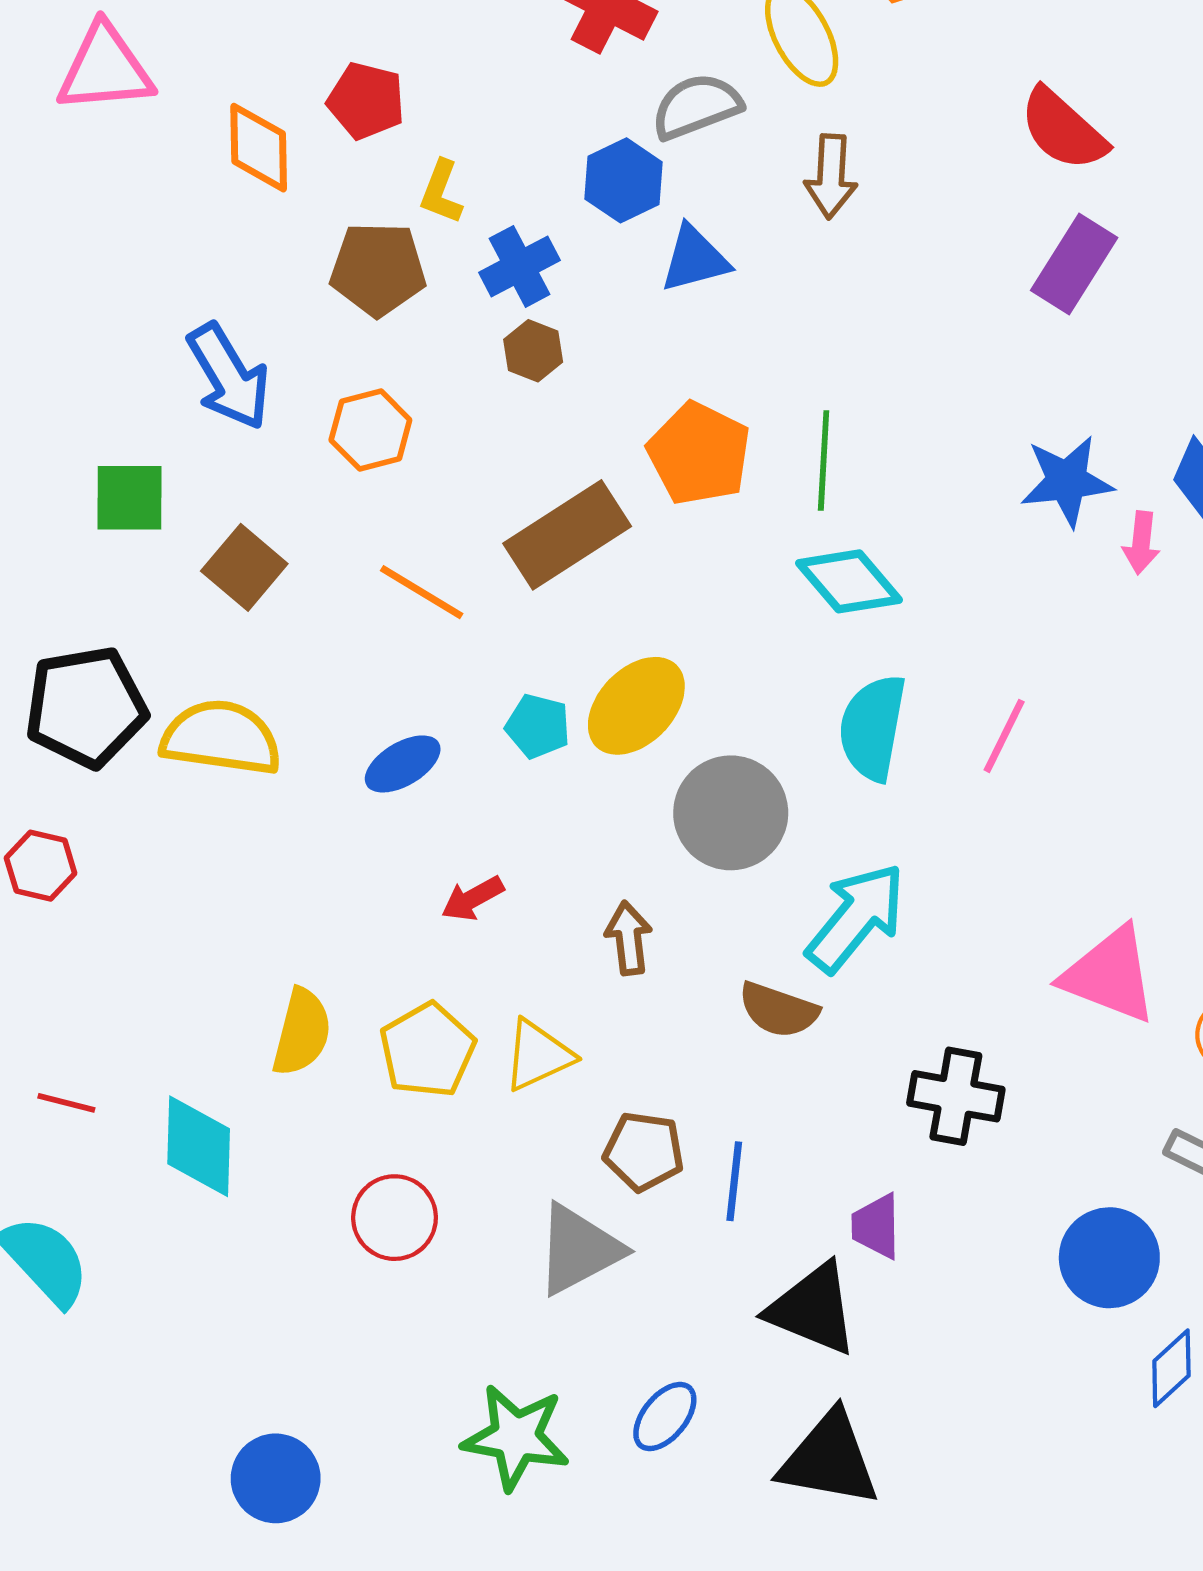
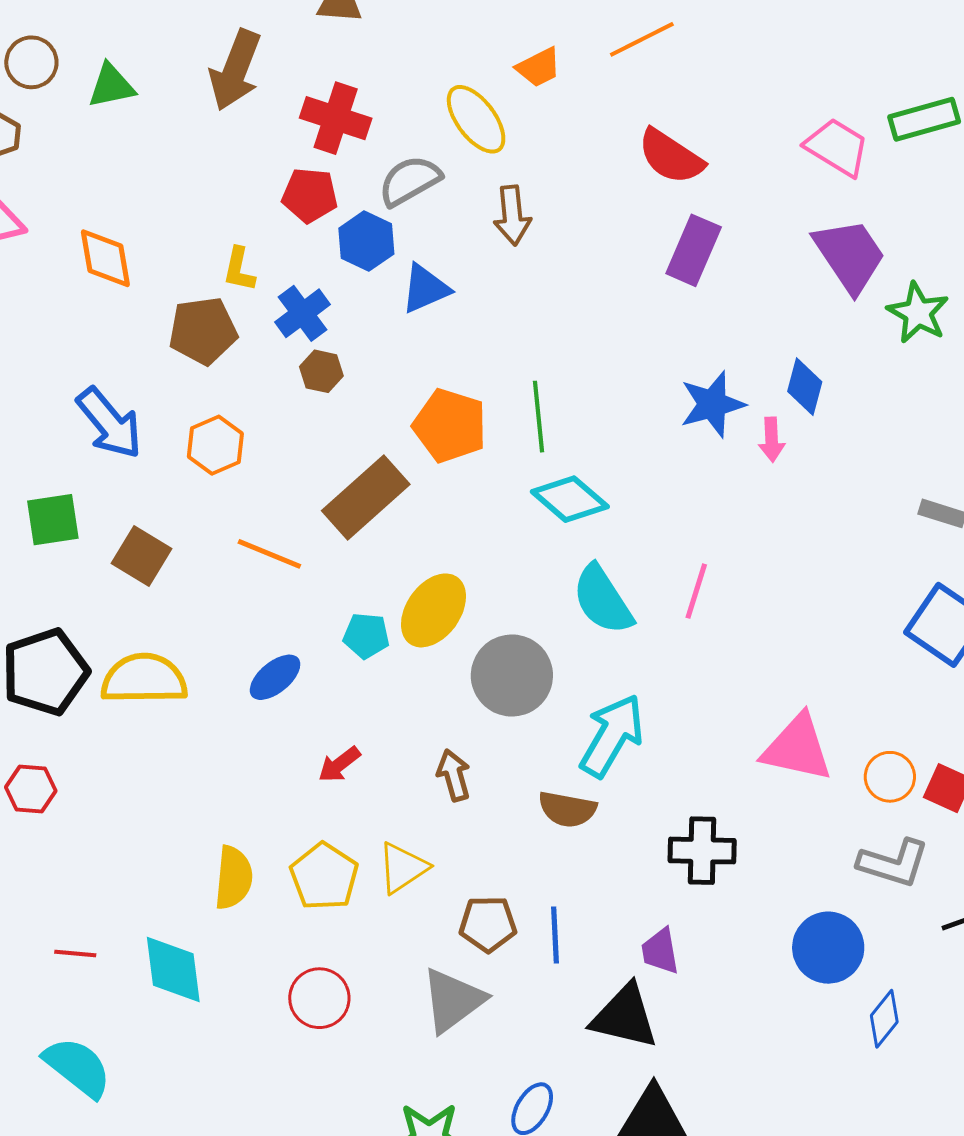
red pentagon: (366, 101) -> (310, 195), moved
cyan semicircle: (873, 728) -> (603, 600), turned -34

